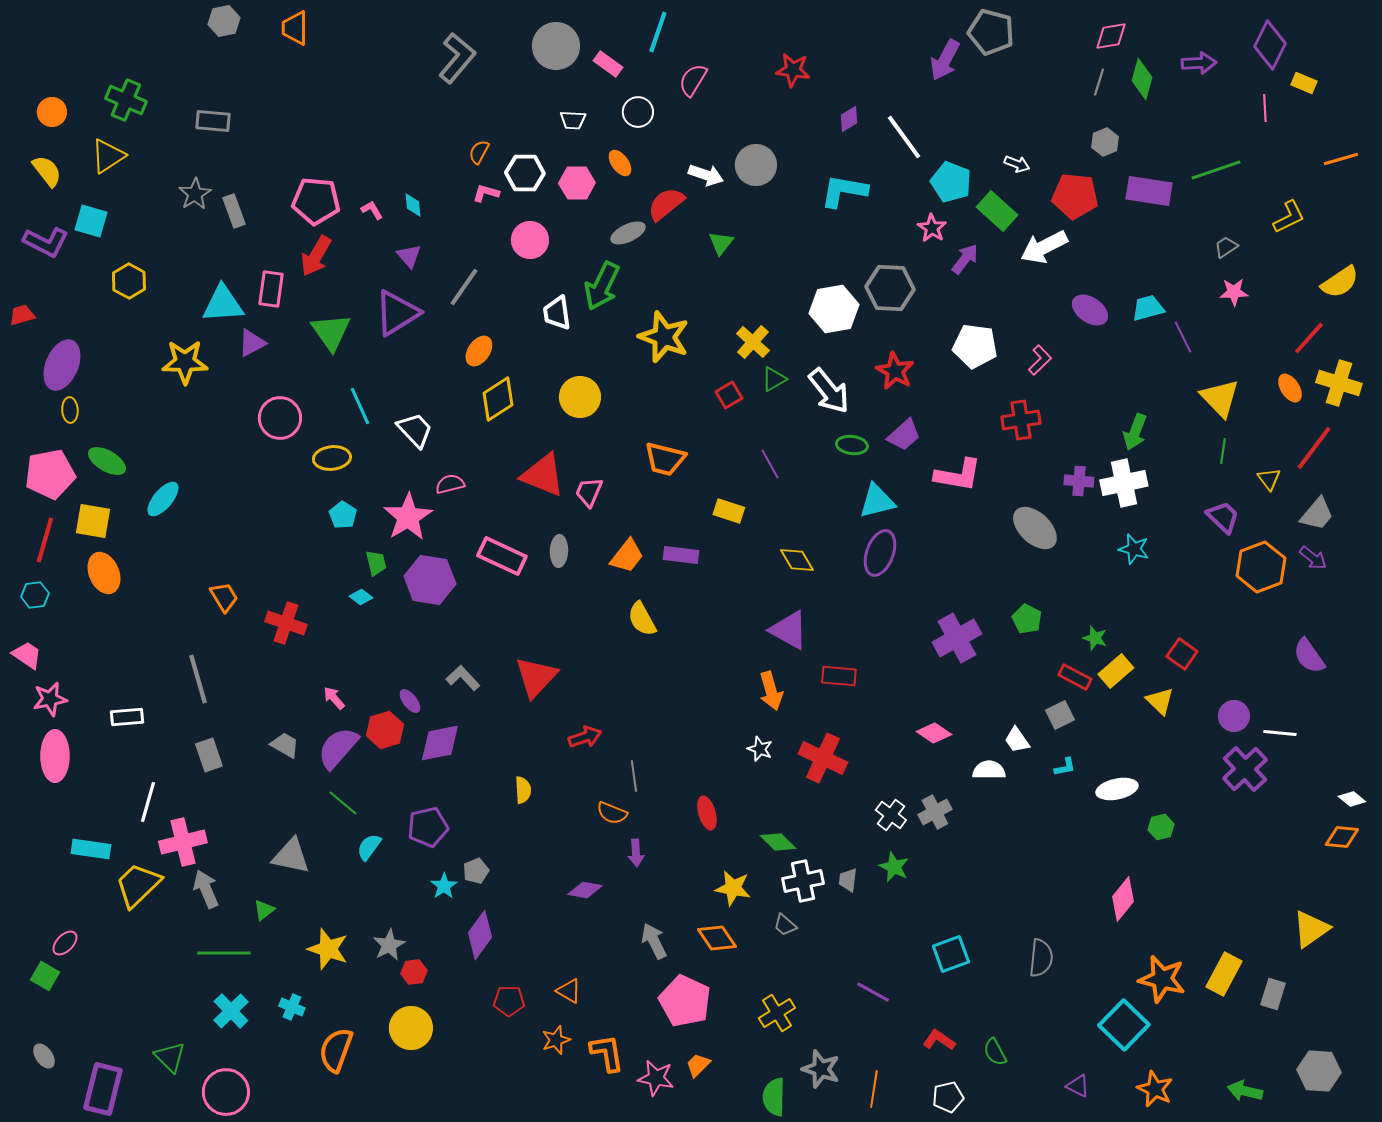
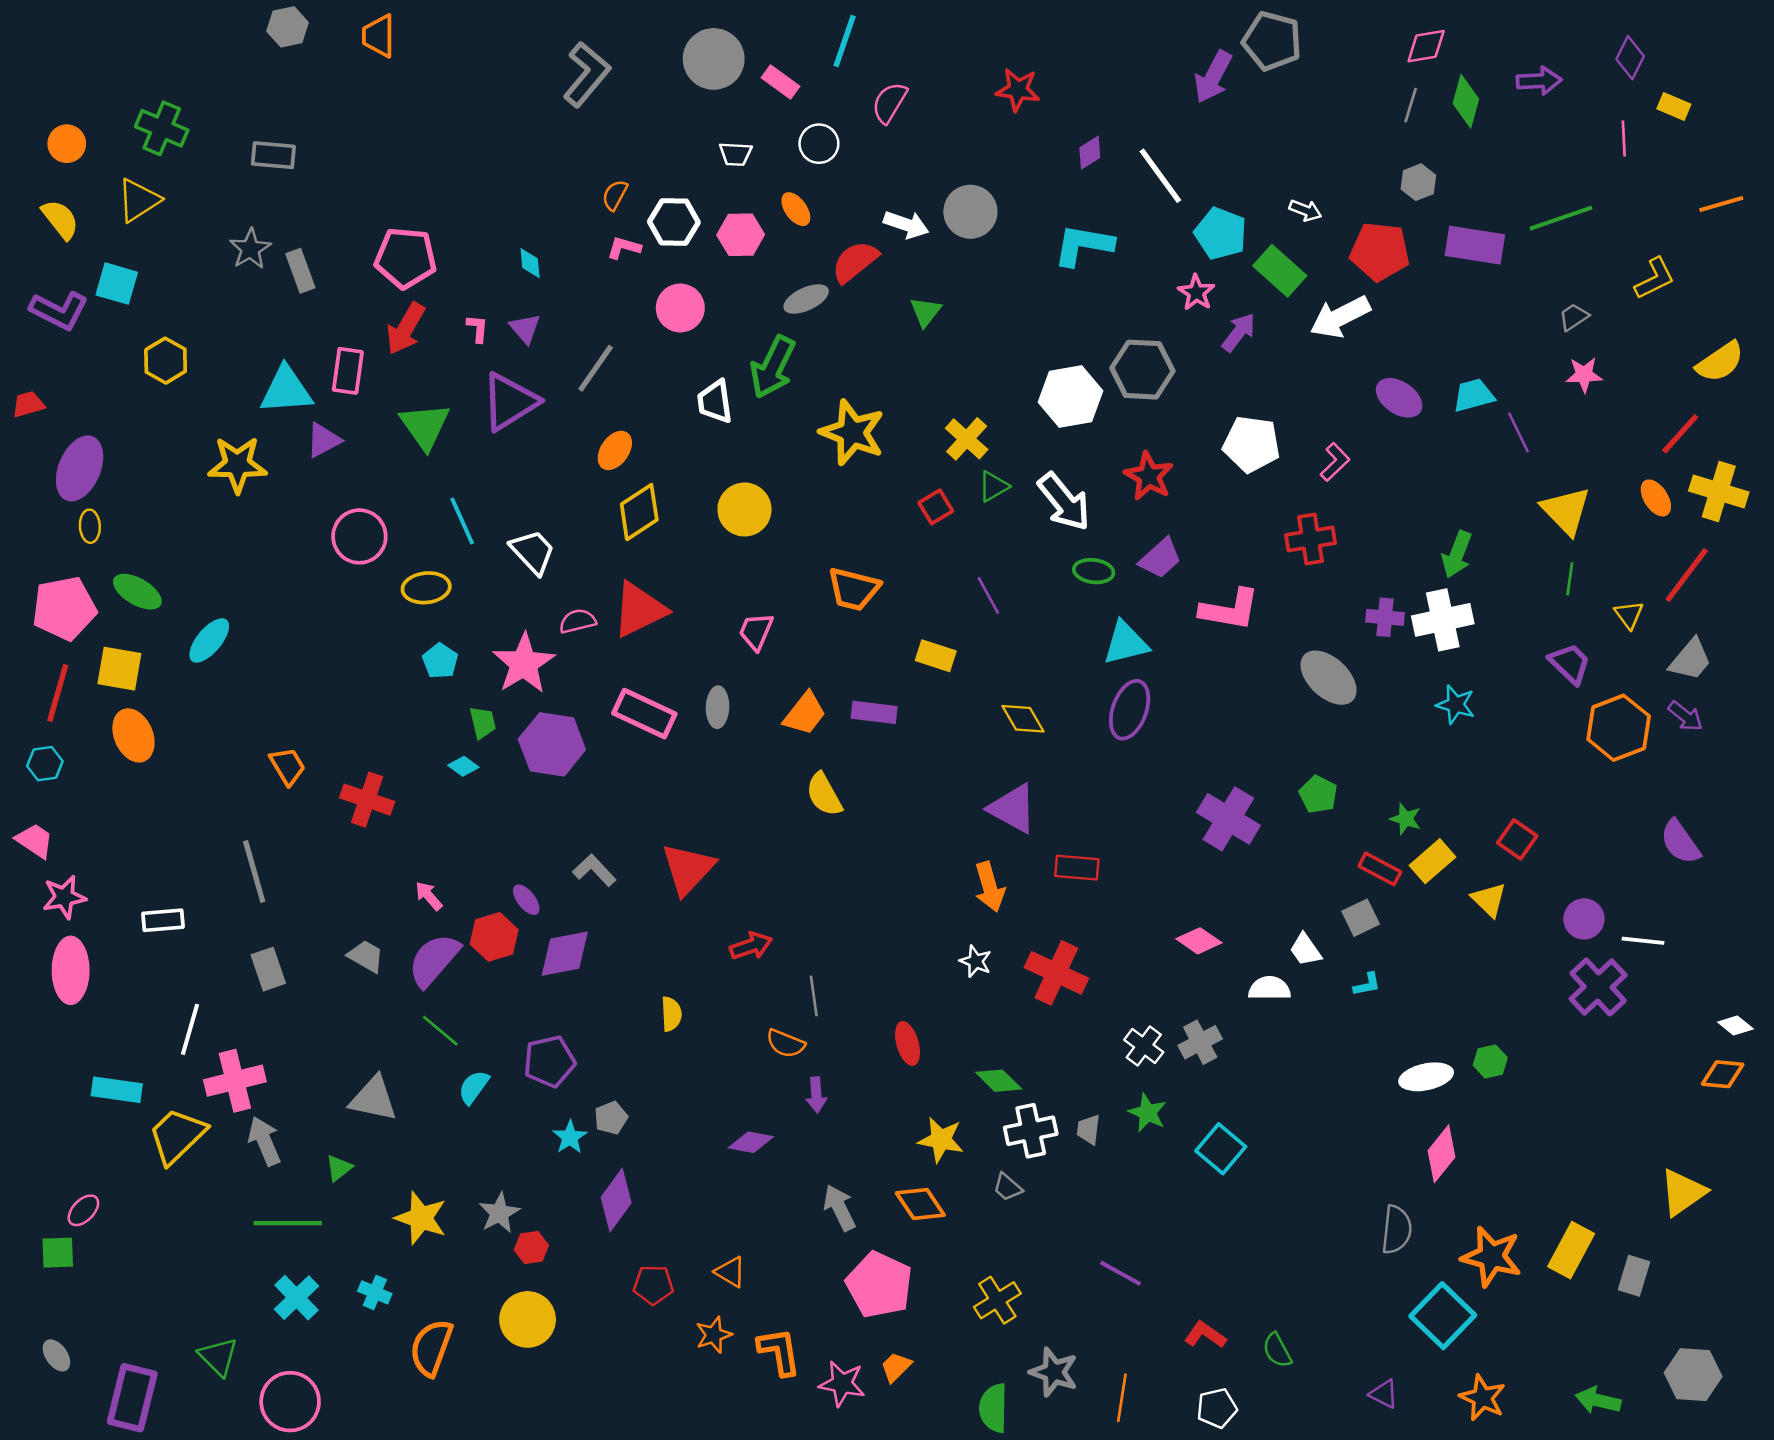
purple diamond: (1270, 45) -> (1630, 58), size x0.7
pink L-shape: (372, 210) -> (477, 329), moved, turned 35
red triangle: (543, 475) -> (639, 610), moved, turned -48
purple cross: (957, 638) -> (1228, 819), turned -30
white ellipse: (1117, 789) -> (1426, 1077), moved
cyan square: (951, 954) -> (1221, 1149), moved, turned -30
gray semicircle: (1041, 958) -> (1397, 1230), moved
green square: (45, 976) -> (58, 1253), turned -32

